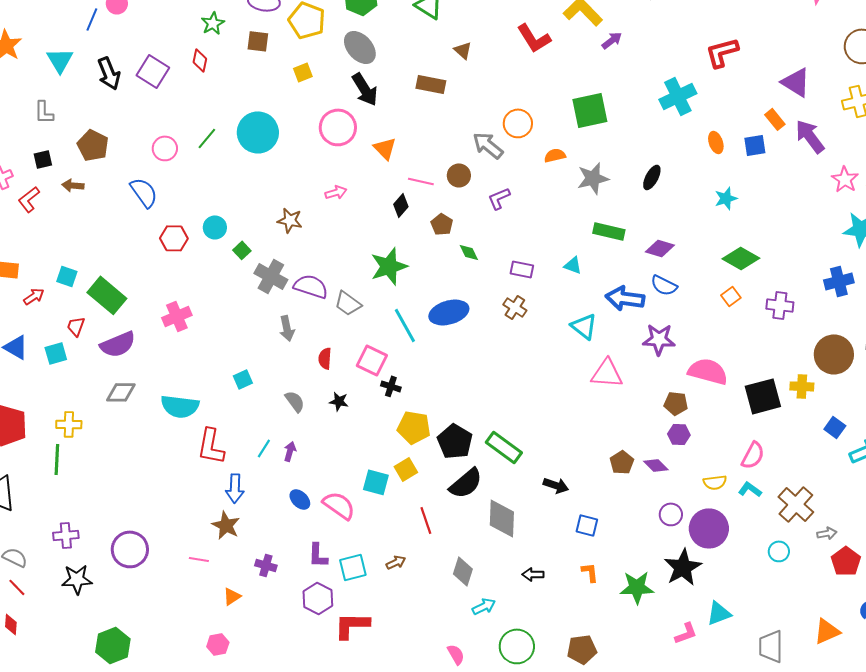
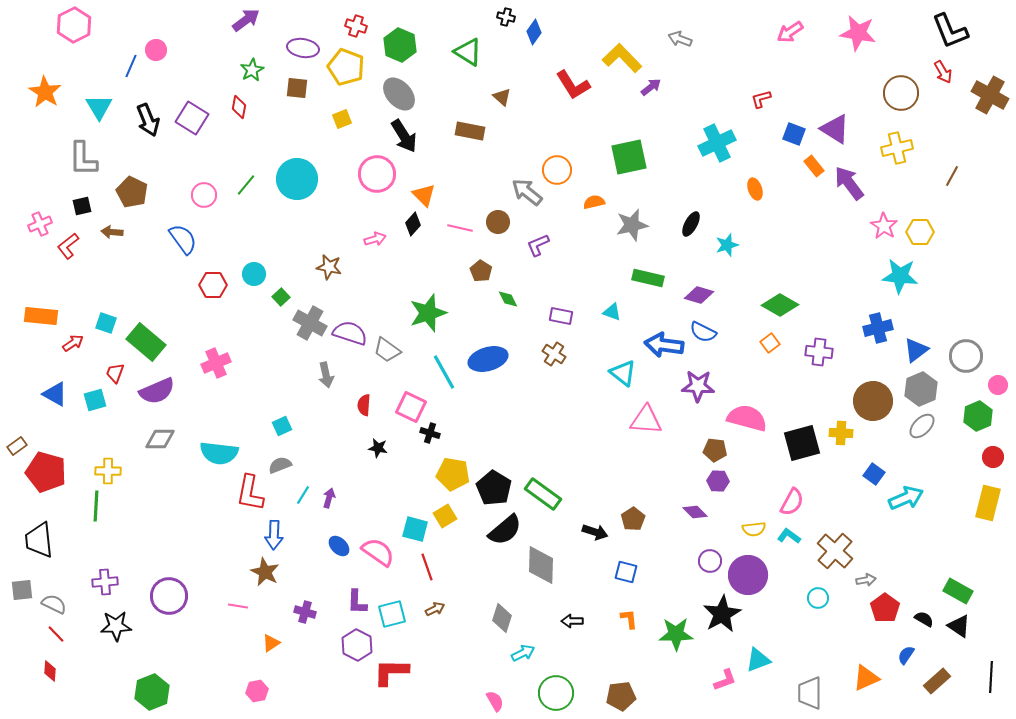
red L-shape: (722, 52) -> (761, 99), size x0.6
gray L-shape: (44, 112) -> (83, 159), size x1.5
blue square: (755, 145) -> (794, 134), moved, turned 30
cyan star: (726, 198) -> (727, 245), moved
black diamond: (401, 205) -> (413, 224), moved
gray semicircle: (295, 401) -> (280, 465), moved, turned -75
brown pentagon: (622, 462) -> (633, 519), moved
red line: (426, 520) -> (427, 567), moved

